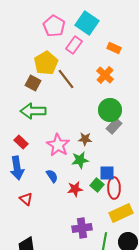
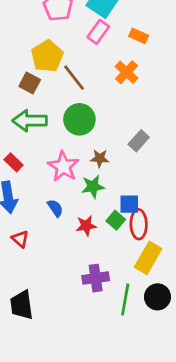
pink rectangle: (74, 45) -> (98, 32), moved
green circle: (110, 110) -> (79, 119), moved
yellow rectangle: (121, 213) -> (148, 258), turned -35

